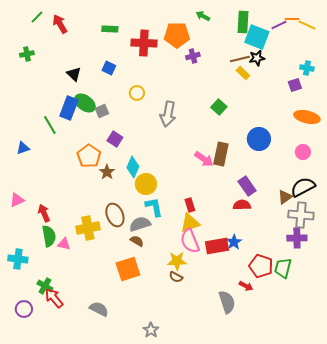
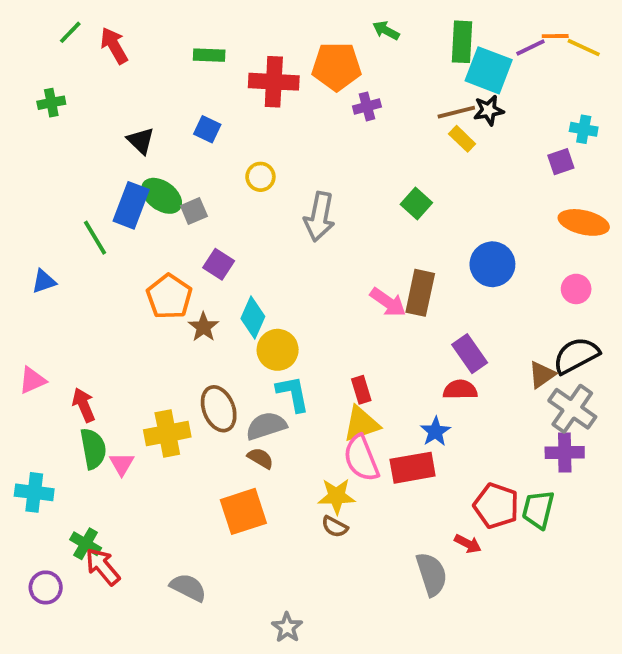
gray cross: (301, 215) -> (572, 409), turned 30
blue star: (234, 242) -> (435, 432), moved
pink triangle: (64, 244) -> (122, 464), turned 48

